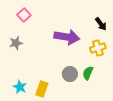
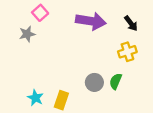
purple arrow: (67, 37) -> (91, 21), moved
gray star: (16, 43) -> (27, 34), moved

